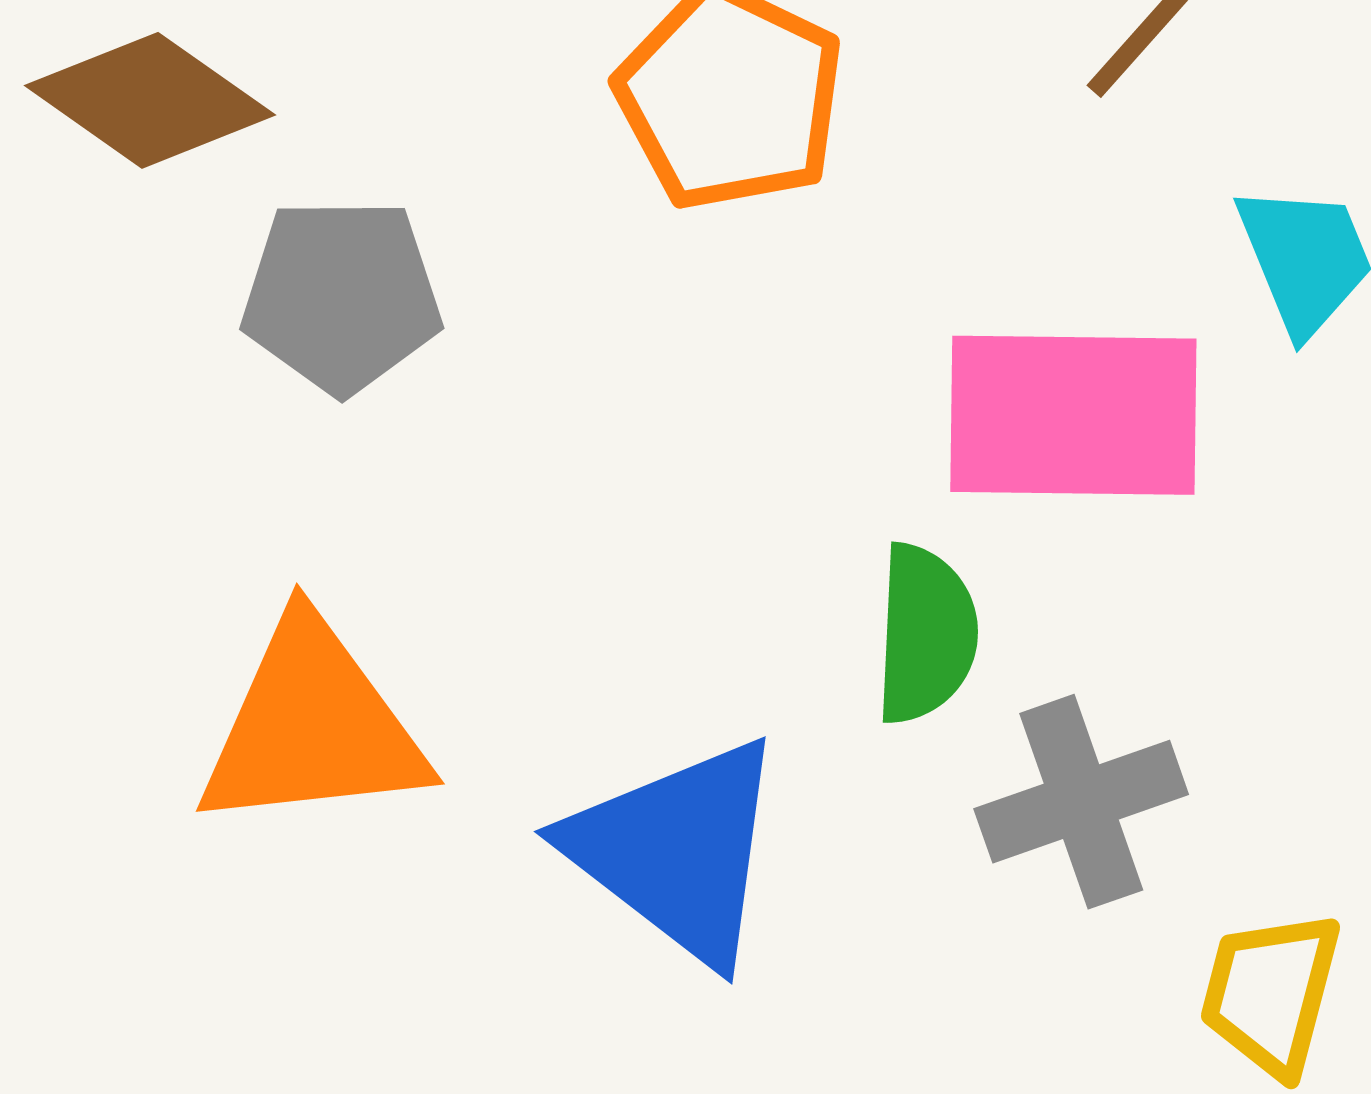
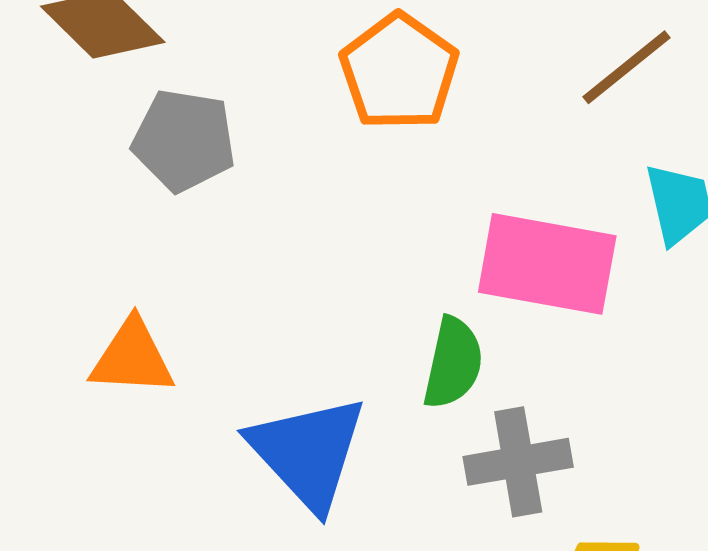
orange triangle: (312, 726) -> (132, 358), size x0.7

